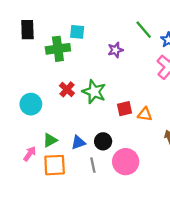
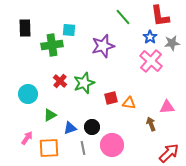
green line: (144, 30) -> (123, 17), moved
purple star: (115, 50) -> (103, 46), size x1.6
green star: (94, 92) -> (84, 83), turned 30
green triangle: (50, 140) -> (50, 115), moved

